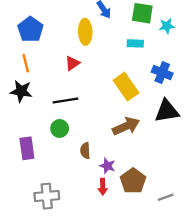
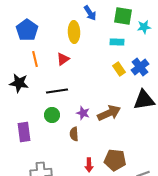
orange line: (26, 63) -> (35, 59), moved
blue cross: (162, 73) -> (140, 67), turned 30
yellow rectangle: (126, 87) -> (119, 69), moved, size x0.6
purple star: (107, 166) -> (83, 113), moved
brown pentagon: (133, 181) -> (115, 160), turned -30

